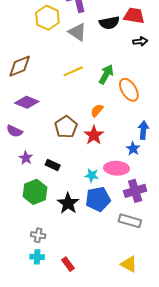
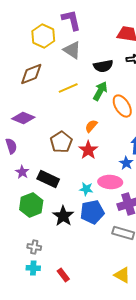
black semicircle: (109, 23) -> (103, 66), moved
brown diamond: (20, 66) -> (31, 74), moved
purple semicircle: (14, 131) -> (11, 146), turned -133
black rectangle: (53, 165) -> (48, 179), size x1.5

